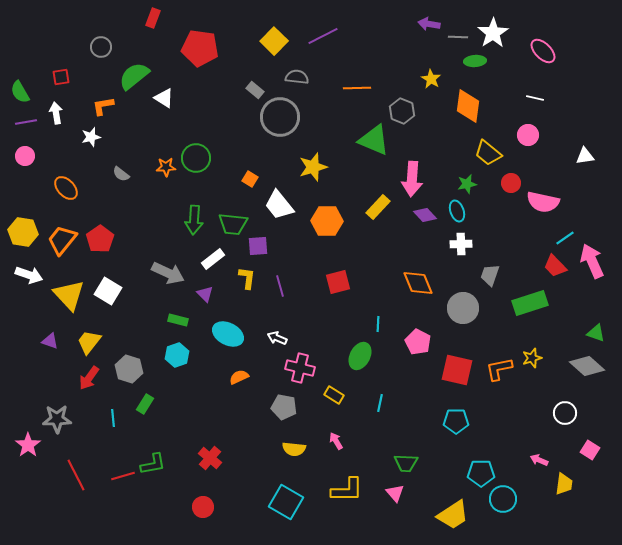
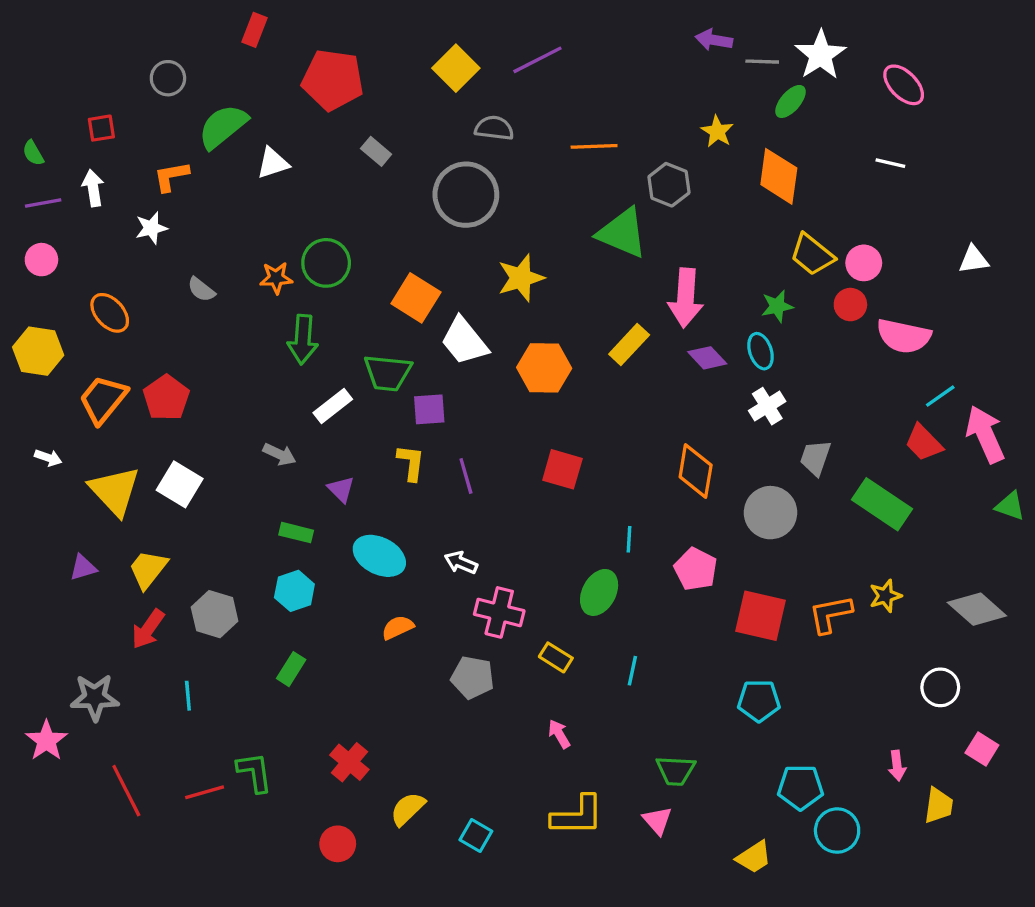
green ellipse: (475, 61) -> (790, 101), turned -45
gray rectangle: (255, 90) -> (376, 151), moved
green semicircle: (20, 92) -> (33, 153), size x0.7
white triangle: (164, 98) -> (273, 163), turned -50
pink circle: (528, 135) -> (864, 263), moved
orange square: (250, 179) -> (416, 298), size x1.8
green arrow: (194, 220) -> (303, 339), moved
yellow hexagon: (23, 232) -> (38, 351), moved
white cross: (461, 244) -> (767, 406), turned -30
white rectangle: (213, 259) -> (333, 406), moved
gray arrow: (168, 273) -> (279, 454), size x0.6
white arrow: (29, 275) -> (48, 458), size x0.6
red square: (338, 282) -> (562, 469), turned 30
orange diamond: (418, 283) -> (696, 471), turned 32
green rectangle: (530, 303) -> (882, 504), turned 52
green triangle: (596, 333) -> (1010, 506), moved
purple triangle: (50, 341) -> (83, 568), turned -36
green rectangle: (145, 404) -> (291, 669), moved
yellow semicircle: (294, 449) -> (408, 809), moved, turned 130
pink arrow: (539, 460) -> (897, 766), turned -120
green L-shape: (153, 464) -> (255, 772), turned -88
cyan square: (286, 502) -> (476, 836), size x0.6
yellow trapezoid: (453, 515) -> (754, 857), size x0.7

